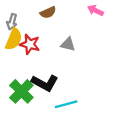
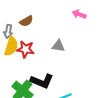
brown semicircle: (48, 12) -> (26, 21), moved

